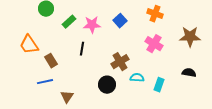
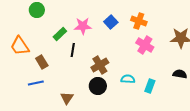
orange cross: (155, 14) -> (139, 21), moved
green rectangle: (69, 22) -> (60, 34), moved
brown cross: (120, 62) -> (100, 65), moved
brown triangle: (67, 97) -> (67, 98), moved

